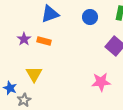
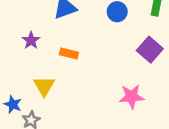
orange rectangle: (44, 41) -> (69, 53), moved

